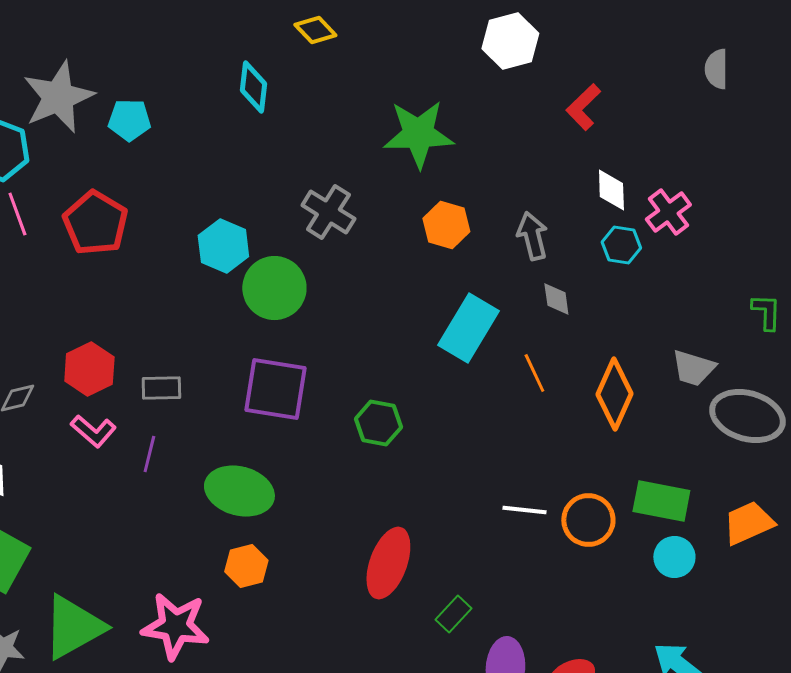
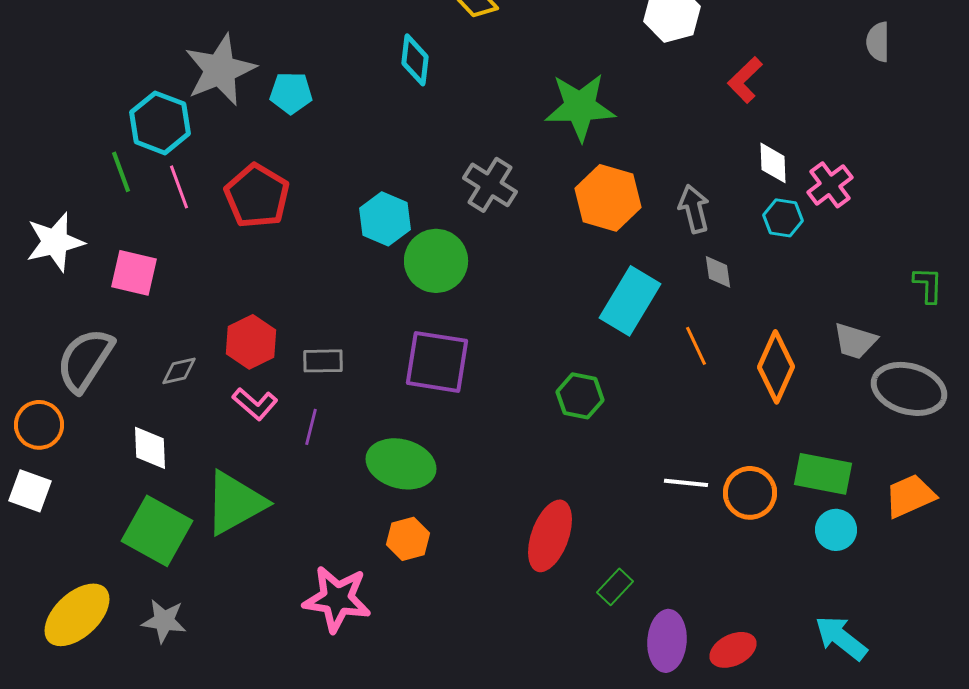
orange hexagon: (446, 225) -> (608, 198), size x1.4
green hexagon: (378, 423) -> (580, 396), moved
green triangle: (73, 627) -> (235, 503), moved

